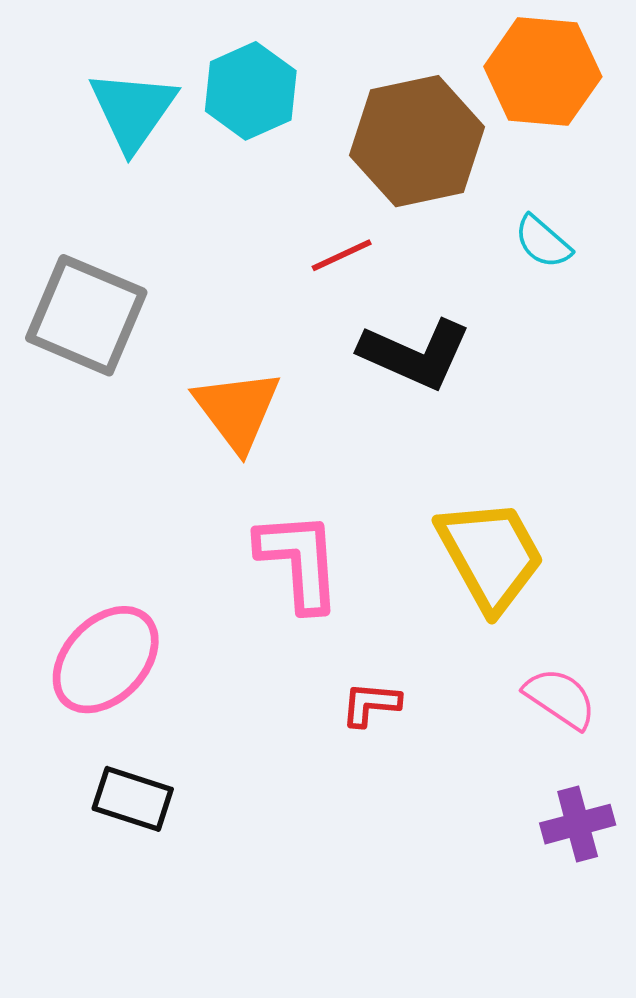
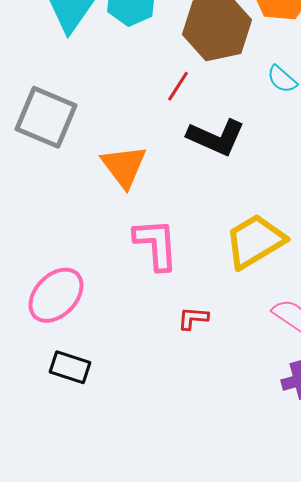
red line: (342, 255) -> (178, 86), turned -32
yellow trapezoid: (491, 555) -> (255, 241), turned -92

